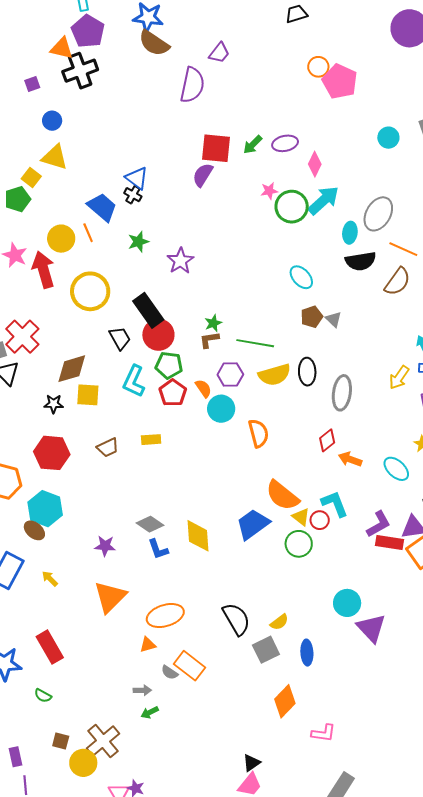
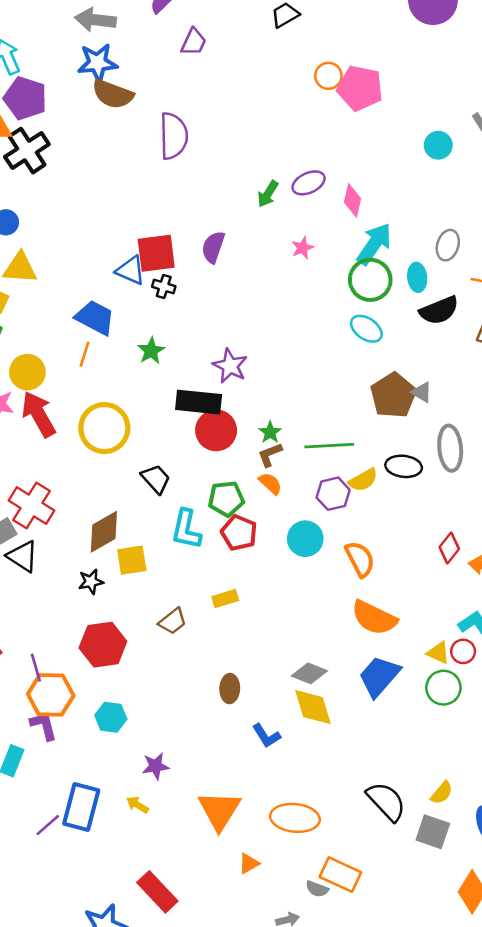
purple trapezoid: (219, 53) -> (194, 42), moved
red square: (216, 148) -> (156, 253), moved
black cross: (133, 195) -> (164, 287), moved
green circle: (292, 207) -> (370, 280), moved
gray ellipse: (378, 214) -> (448, 245), size x0.7
orange line: (88, 233) -> (85, 354), turned 54
yellow circle: (61, 239) -> (27, 372), moved
purple star: (180, 261) -> (230, 366), moved
cyan ellipse: (301, 277) -> (366, 329), moved
black rectangle: (148, 310) -> (199, 402), moved, turned -36
brown pentagon: (312, 317) -> (393, 395), size x1.6
red circle: (158, 335) -> (216, 430), moved
black ellipse: (307, 372) -> (404, 466), turned -68
purple hexagon: (230, 375) -> (333, 494), moved
yellow semicircle: (275, 375) -> (363, 480), size x0.7
orange semicircle: (203, 388) -> (270, 483), moved
gray ellipse: (342, 393) -> (450, 448), moved
orange semicircle: (282, 496) -> (374, 618), moved
cyan hexagon: (45, 509) -> (111, 717), size x0.7
gray diamond: (150, 524) -> (309, 673), moved
brown ellipse: (34, 530) -> (230, 689), moved, turned 65
purple star: (105, 546) -> (156, 766), moved
orange ellipse: (165, 616) -> (295, 818), turned 36
orange triangle: (148, 645) -> (249, 864), moved
gray square: (266, 650) -> (433, 832), turned -32

